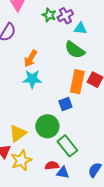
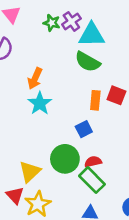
cyan triangle: (80, 28) -> (92, 35), size x1.6
cyan star: (32, 79) -> (40, 103), turned -30
orange rectangle: (77, 82) -> (95, 100), size x0.7
red semicircle: (52, 166) -> (93, 162), moved

